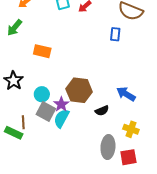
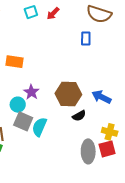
brown hexagon: (79, 90) -> (68, 94), moved
purple star: (61, 104) -> (31, 92), moved
red square: (128, 157) -> (107, 149), moved

